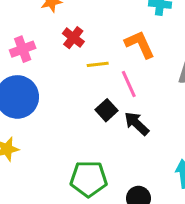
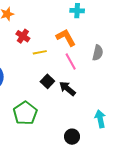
pink line: (129, 84) -> (71, 62), moved
green pentagon: (89, 179) -> (25, 113), moved, turned -30

